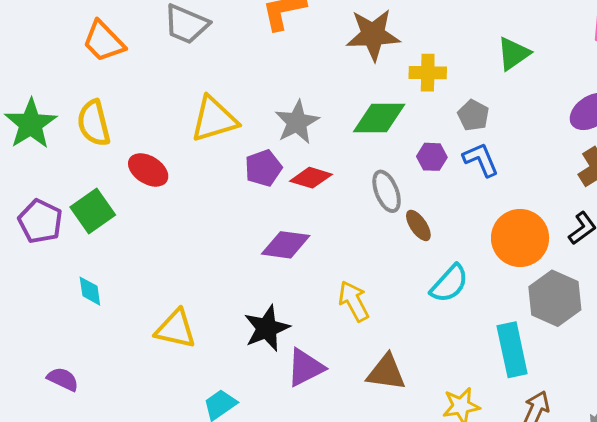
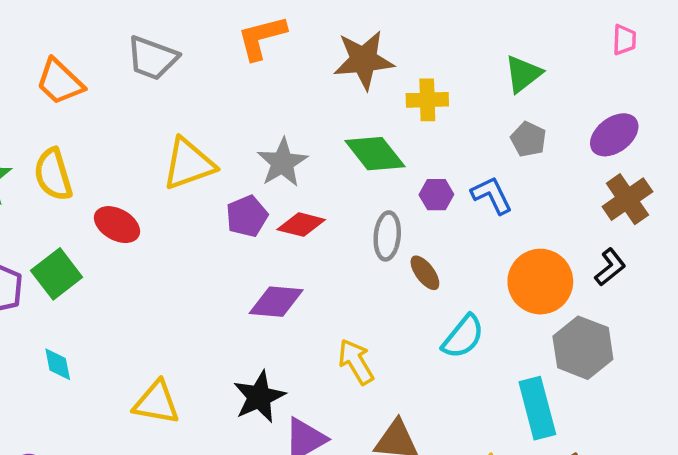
gray pentagon: (473, 115) -> (528, 139), moved
green diamond: (379, 118) -> (375, 154), turned 54
gray ellipse: (387, 191) -> (387, 236), turned 30

